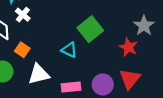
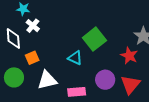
orange square: (22, 50) -> (32, 58), turned 32
purple circle: (103, 84) -> (105, 80), moved

